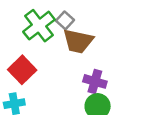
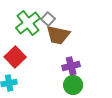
purple cross: (95, 81) -> (71, 66), turned -30

